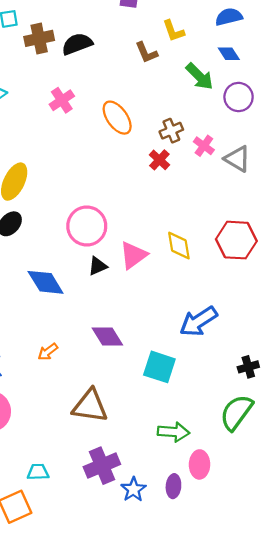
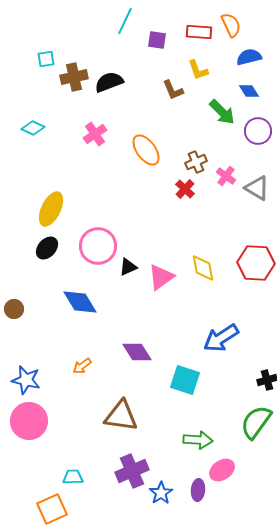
pink circle: (87, 226) -> (98, 246), moved
black triangle: (98, 266) -> (128, 267), moved
pink ellipse: (200, 464) -> (222, 470), turned 55

